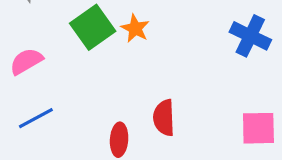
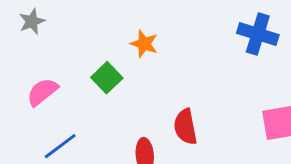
green square: (93, 27) -> (107, 78), moved, size x0.7

